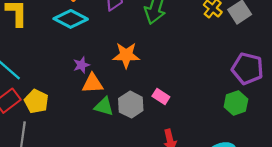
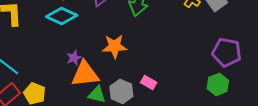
orange triangle: (93, 83) -> (85, 74), size x1.4

